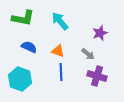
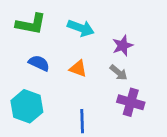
cyan arrow: (60, 21) -> (81, 28), turned 150
purple star: (100, 33) -> (123, 46), moved
blue line: (61, 72) -> (82, 121), moved

